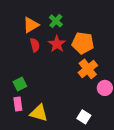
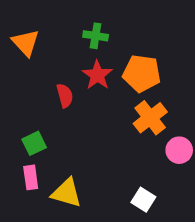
green cross: (56, 21) -> (96, 36), turned -32
orange triangle: (31, 25) -> (26, 43), moved, turned -42
red semicircle: (35, 45) -> (65, 96), moved

